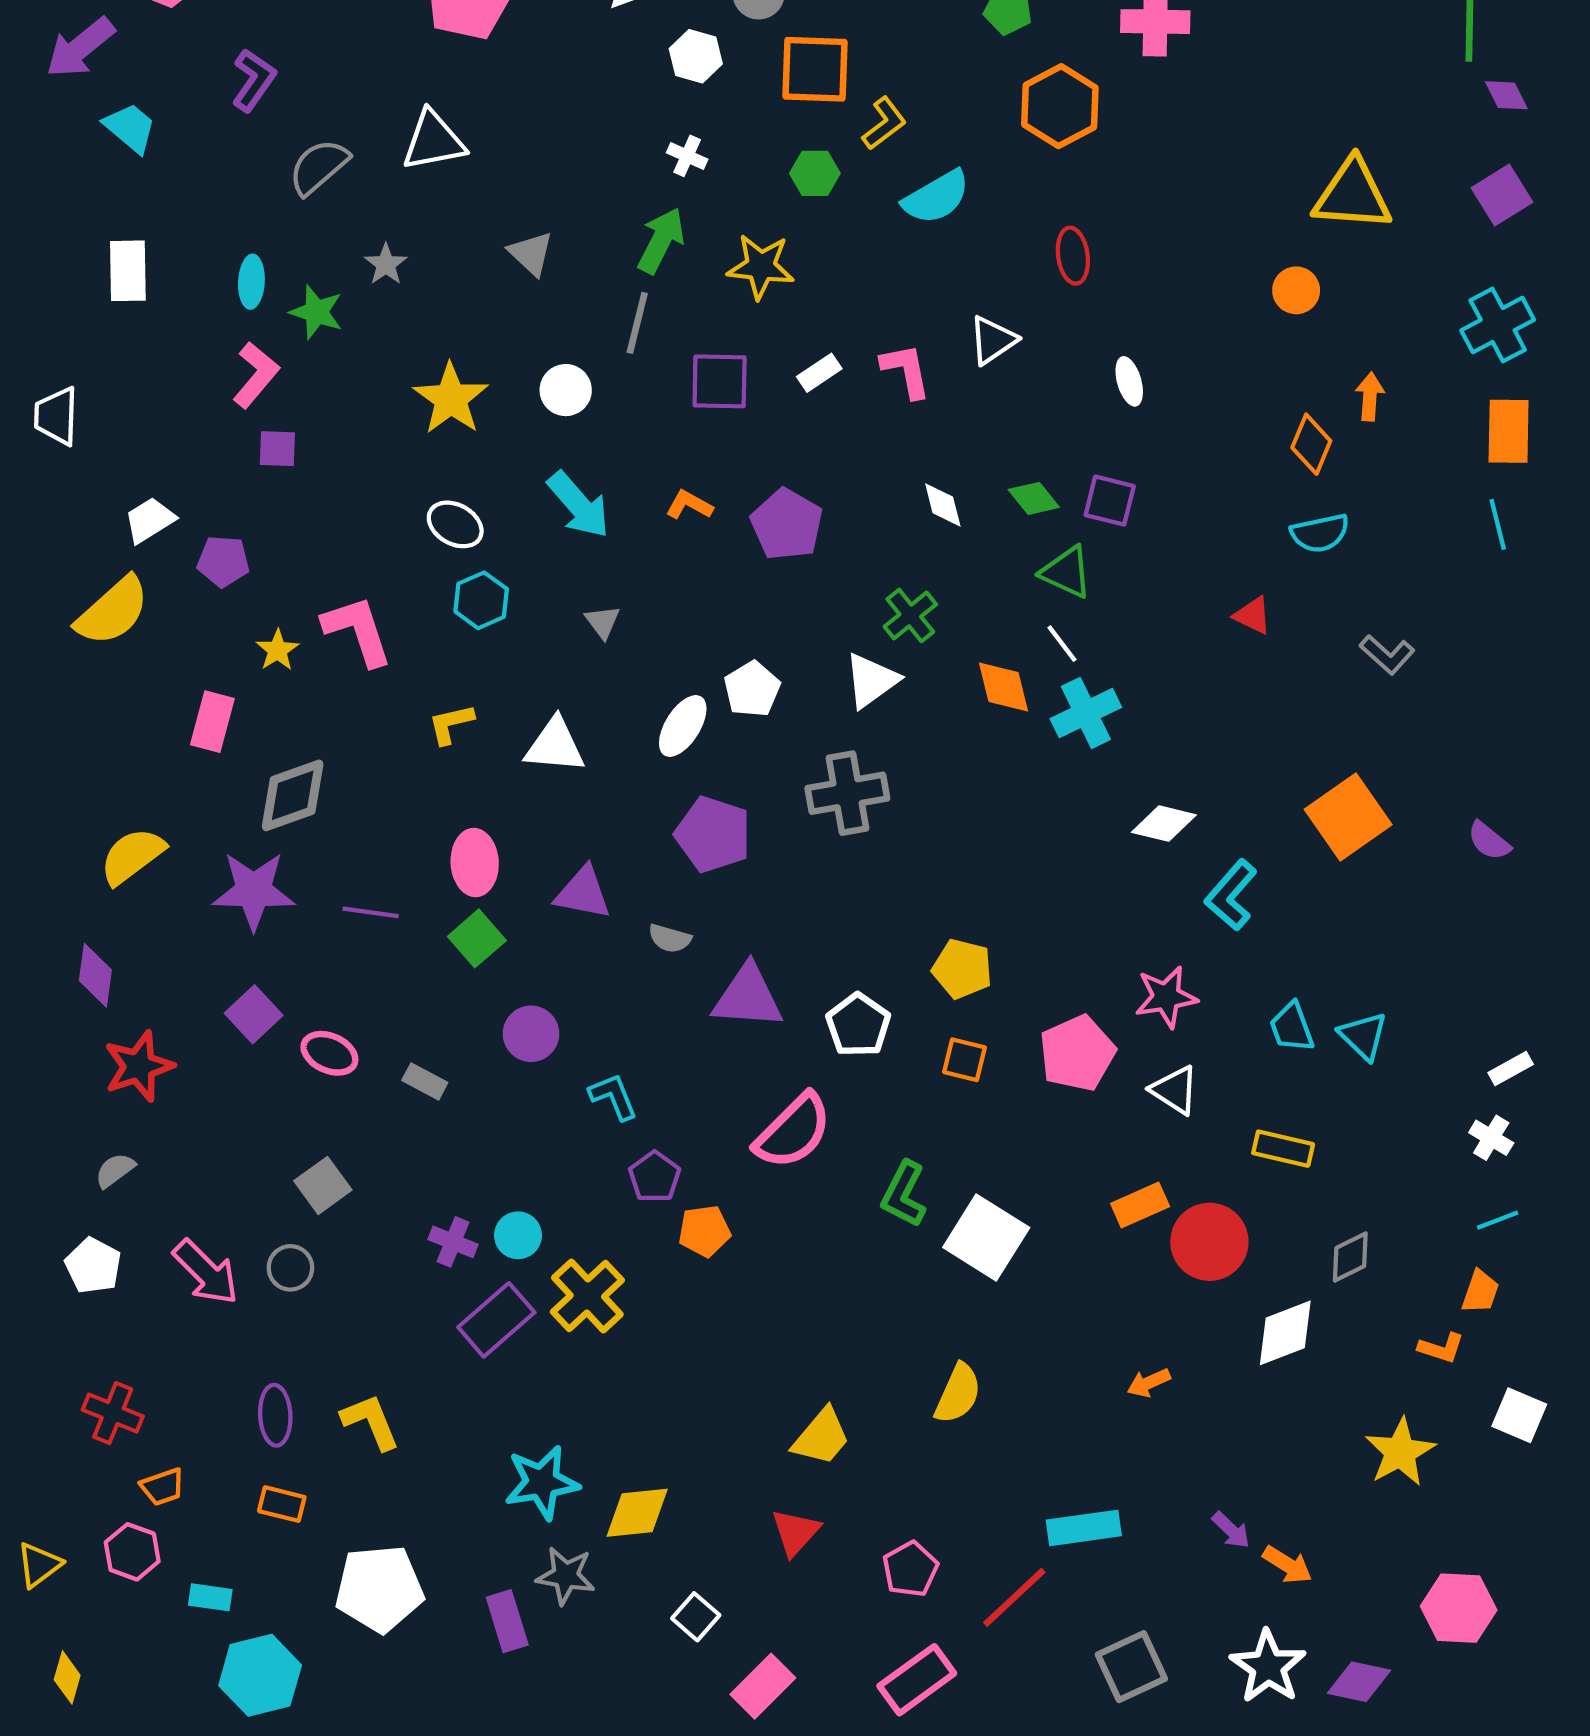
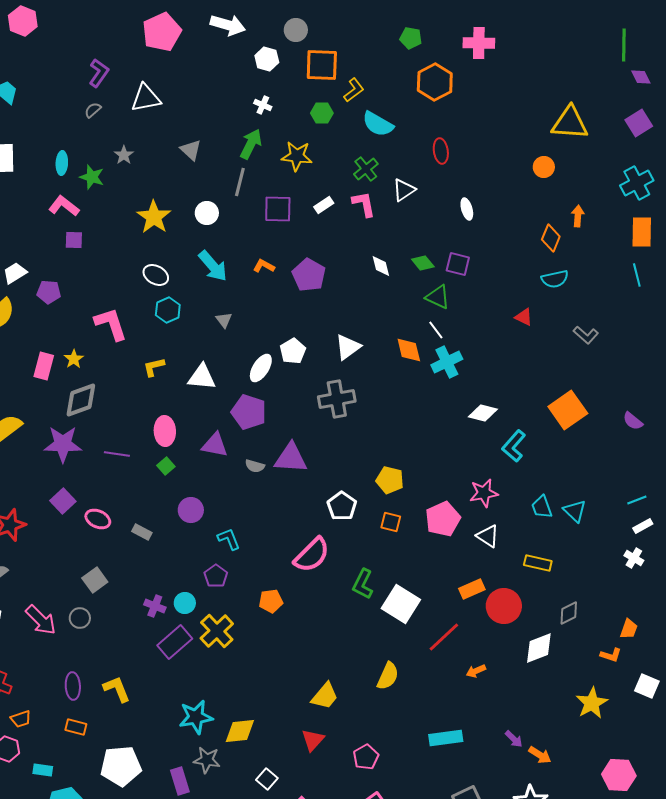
purple L-shape: (254, 80) -> (99, 73), moved
gray semicircle: (319, 167) -> (93, 110), size x0.6
cyan semicircle: (936, 197) -> (378, 124), turned 60
pink L-shape: (256, 375) -> (64, 206), turned -92
green cross: (910, 615) -> (366, 169), moved
yellow star: (277, 650) -> (74, 359), moved
purple pentagon: (713, 834) -> (249, 412), moved
green square: (477, 938) -> (166, 466), size x0.7
purple triangle: (748, 997) -> (291, 458), moved
purple pentagon: (655, 1177) -> (216, 576), moved
cyan line: (1498, 1220) -> (637, 500), moved
red line: (1014, 1597) -> (444, 637), moved

